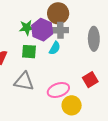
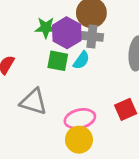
green square: (29, 52) -> (58, 61), moved
yellow circle: (72, 105) -> (79, 140), moved

